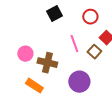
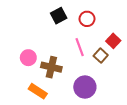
red circle: (90, 17) -> (87, 19), moved

